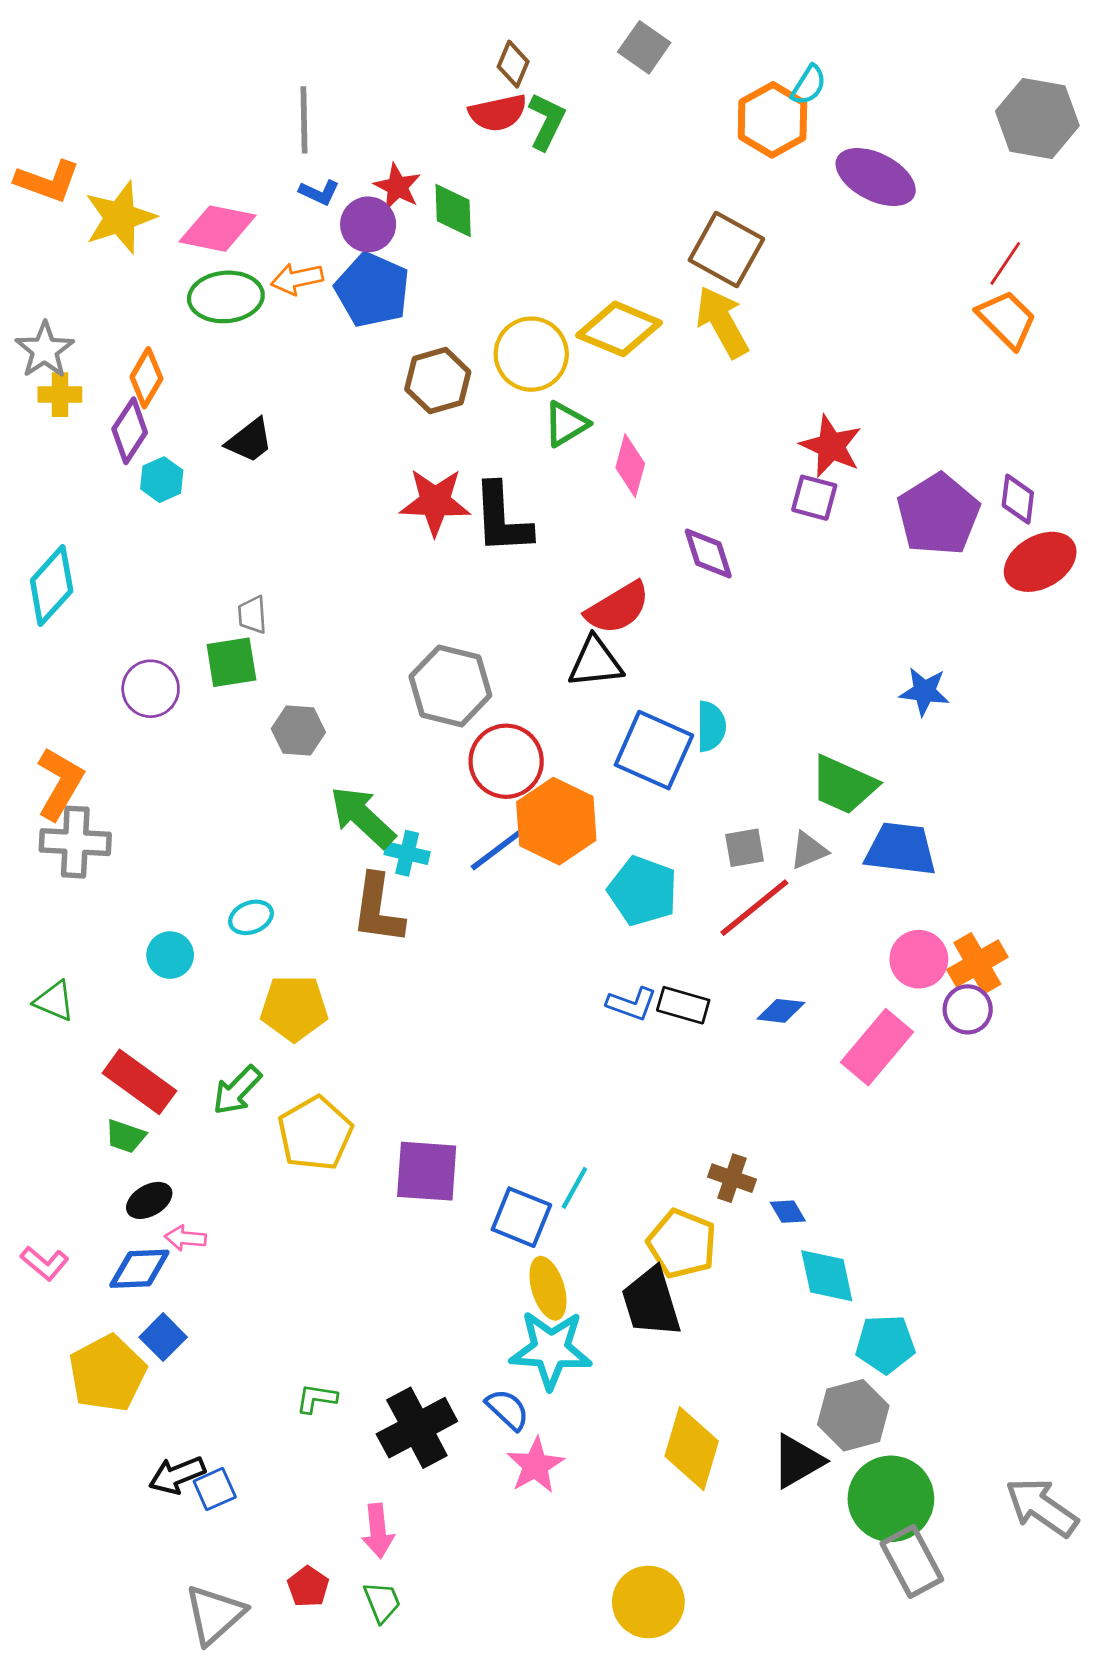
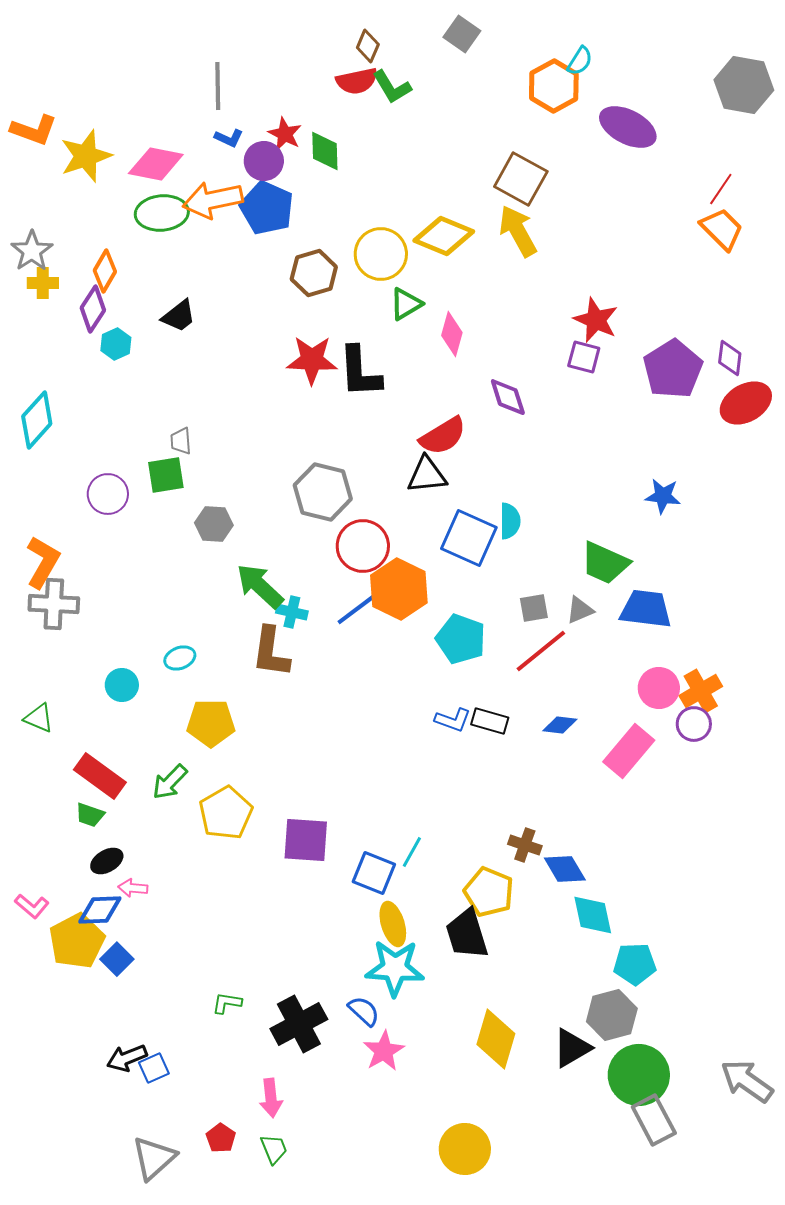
green L-shape: (547, 121) -> (392, 87), turned 123
orange arrow: (297, 279) -> (213, 200), size x1.6
blue diamond: (788, 1212) -> (565, 869), size x1.6
yellow pentagon: (107, 1373) -> (77, 941), moved

